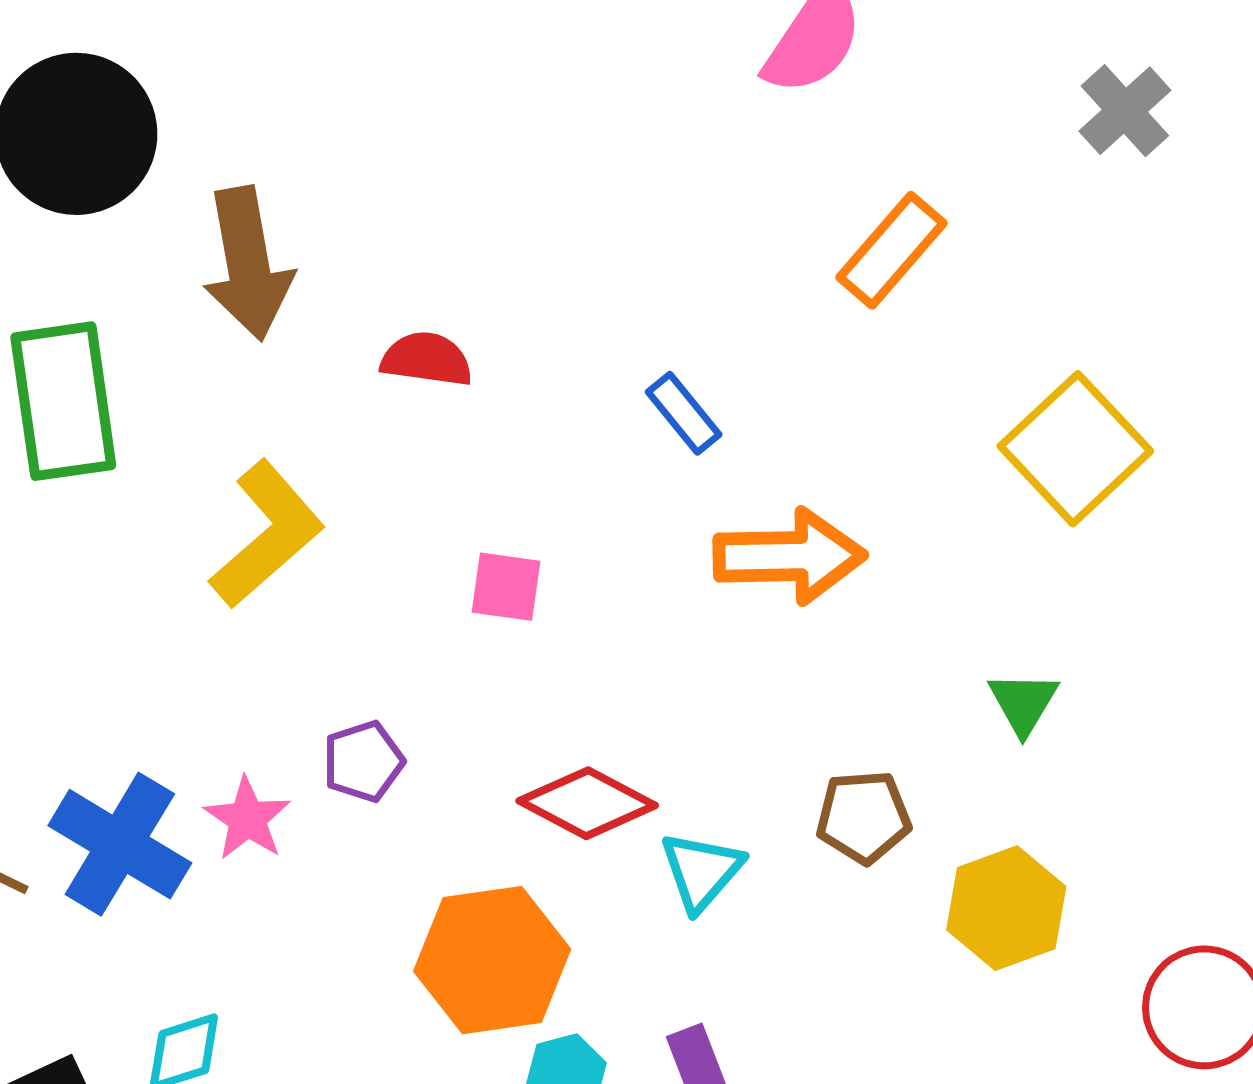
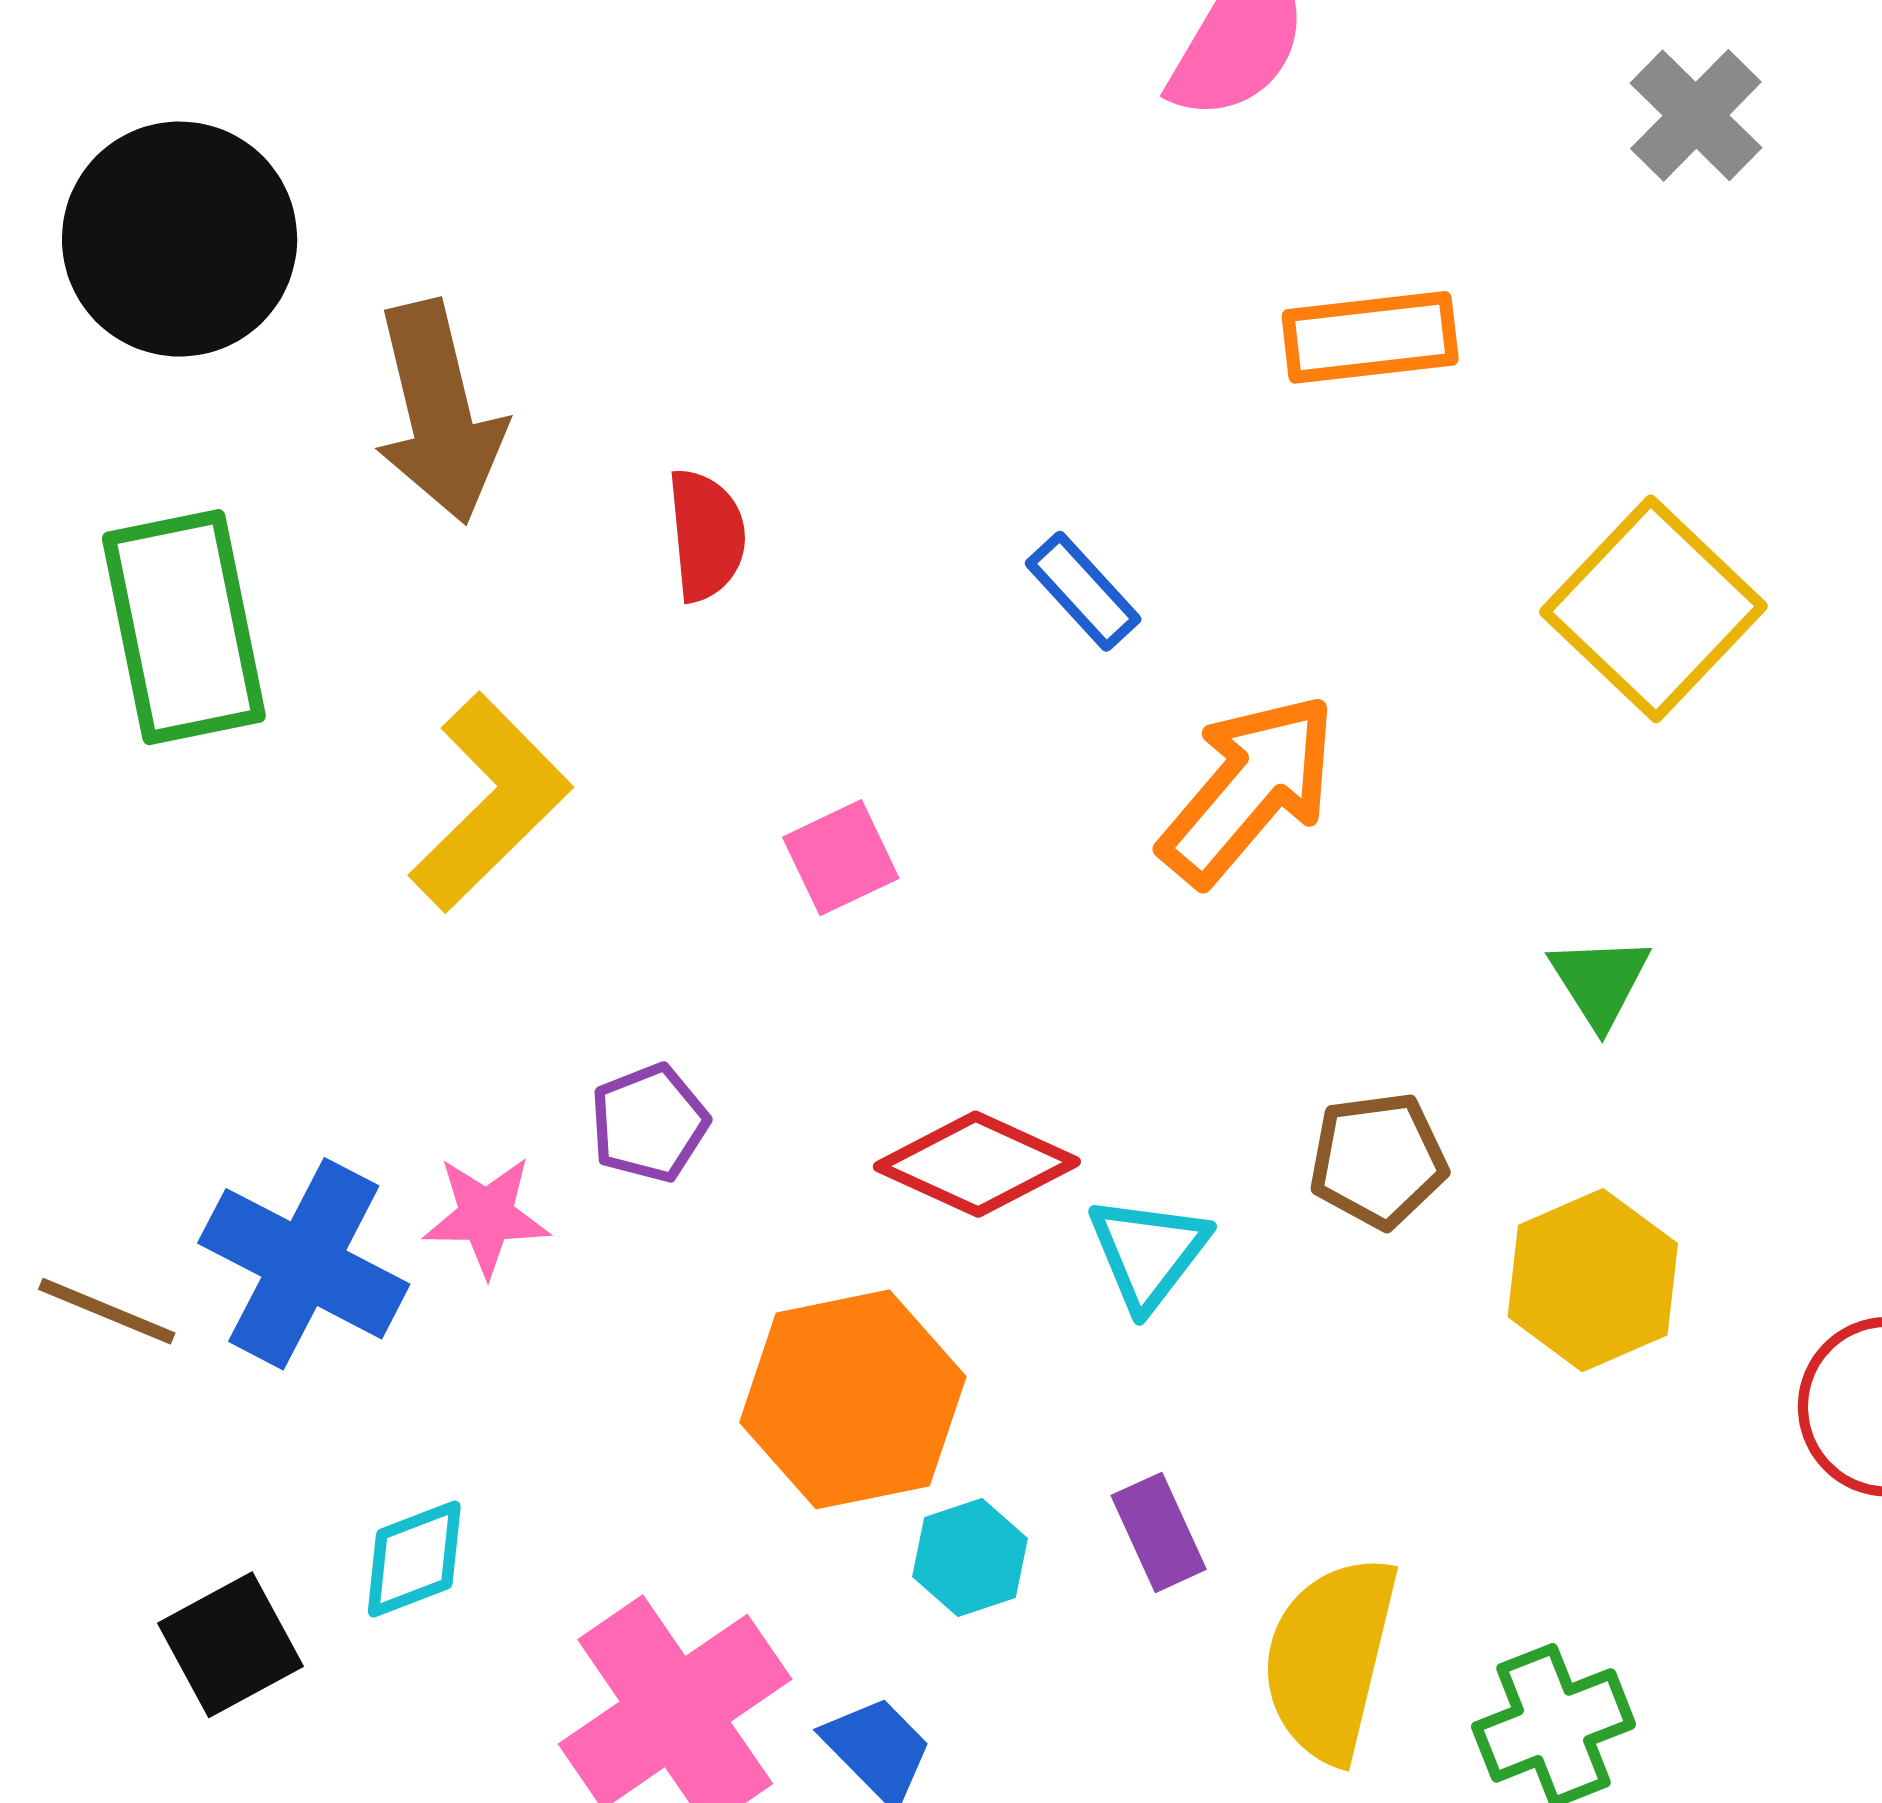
orange rectangle: (892, 250) -> (1370, 337), turned 46
red semicircle: (427, 359) -> (706, 535), turned 80
orange arrow: (789, 556) -> (1249, 789), turned -45
pink square: (506, 587) -> (841, 858), turned -30
pink star: (247, 819) -> (486, 1216), turned -30

